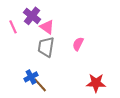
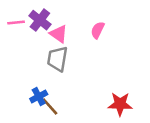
pink line: (13, 27) -> (16, 23), moved, turned -72
pink semicircle: (78, 44) -> (98, 30), moved

